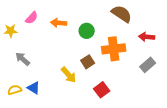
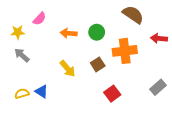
orange arrow: (59, 23) -> (69, 33), moved
gray arrow: (23, 59) -> (22, 55), moved
gray rectangle: (148, 65) -> (158, 87), moved
yellow arrow: (69, 75) -> (68, 69), moved

